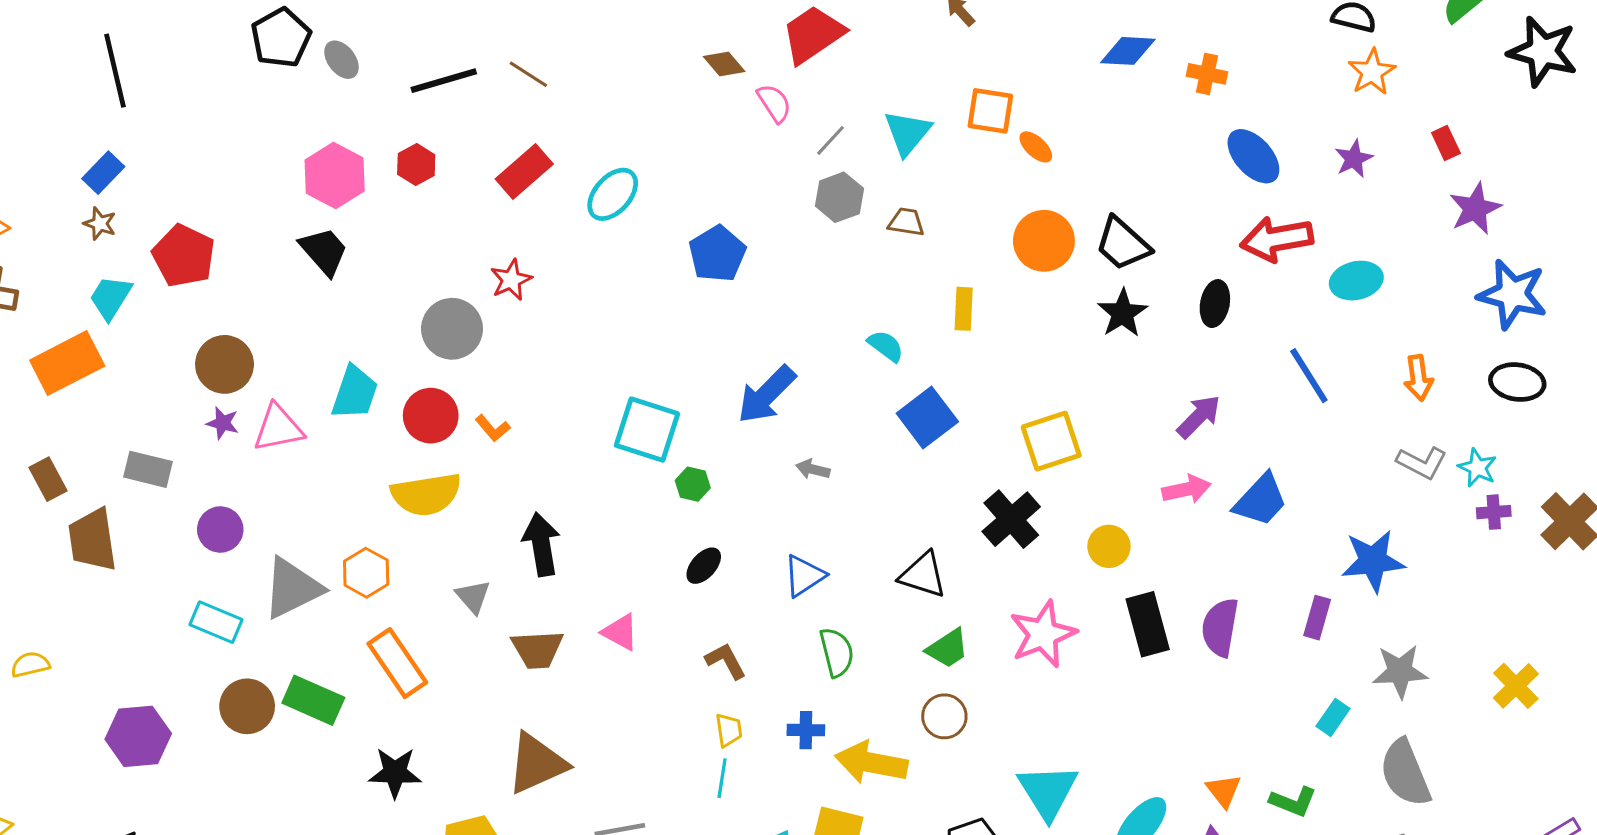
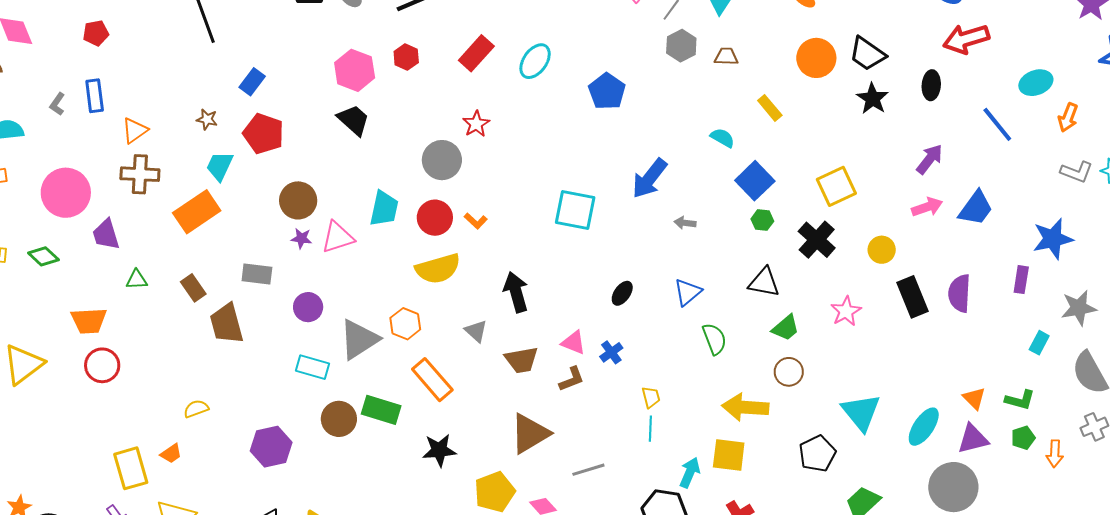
blue rectangle: (103, 173) -> (252, 82), moved
cyan ellipse: (1356, 281) -> (1036, 83), moved
yellow rectangle: (964, 309) -> (770, 108), turned -36
orange arrow: (1418, 378) -> (1068, 117), turned 36
green hexagon: (693, 484) -> (762, 220), moved
pink star: (1043, 634) -> (846, 311), size x0.7
brown L-shape: (726, 661) -> (572, 379), moved, turned 104
blue cross: (806, 730) -> (611, 352), moved, turned -30

